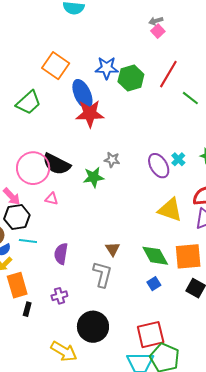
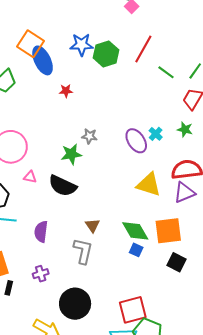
blue ellipse: (82, 94) -> (43, 60), moved
red star: (90, 114) -> (66, 91), size x0.5
black semicircle: (56, 164) -> (63, 186), moved
blue square: (154, 284) -> (136, 250), moved, turned -32

